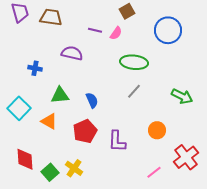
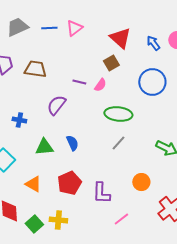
purple semicircle: (72, 53) -> (56, 105), turned -65
blue semicircle: (92, 100) -> (72, 143), moved
orange triangle: (49, 121) -> (33, 184), moved
yellow cross: (74, 168) -> (58, 220), turned -30
pink line: (154, 172) -> (121, 219), moved

